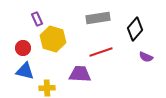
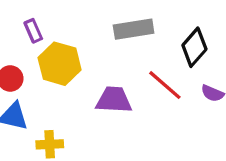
red line: (101, 52) -> (165, 85), moved, turned 60
purple trapezoid: (80, 74) -> (114, 100), moved

